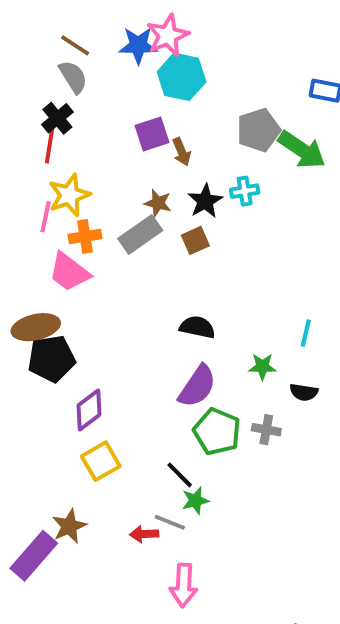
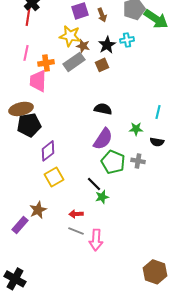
brown arrow: (182, 152) -> (102, 15), moved
yellow star: (69, 195) -> (70, 36), moved, turned 30
pink trapezoid: (69, 272) -> (38, 81), turned 55
gray line: (170, 522) -> (76, 231), moved
purple rectangle: (34, 556) -> (20, 225), size x0.7

